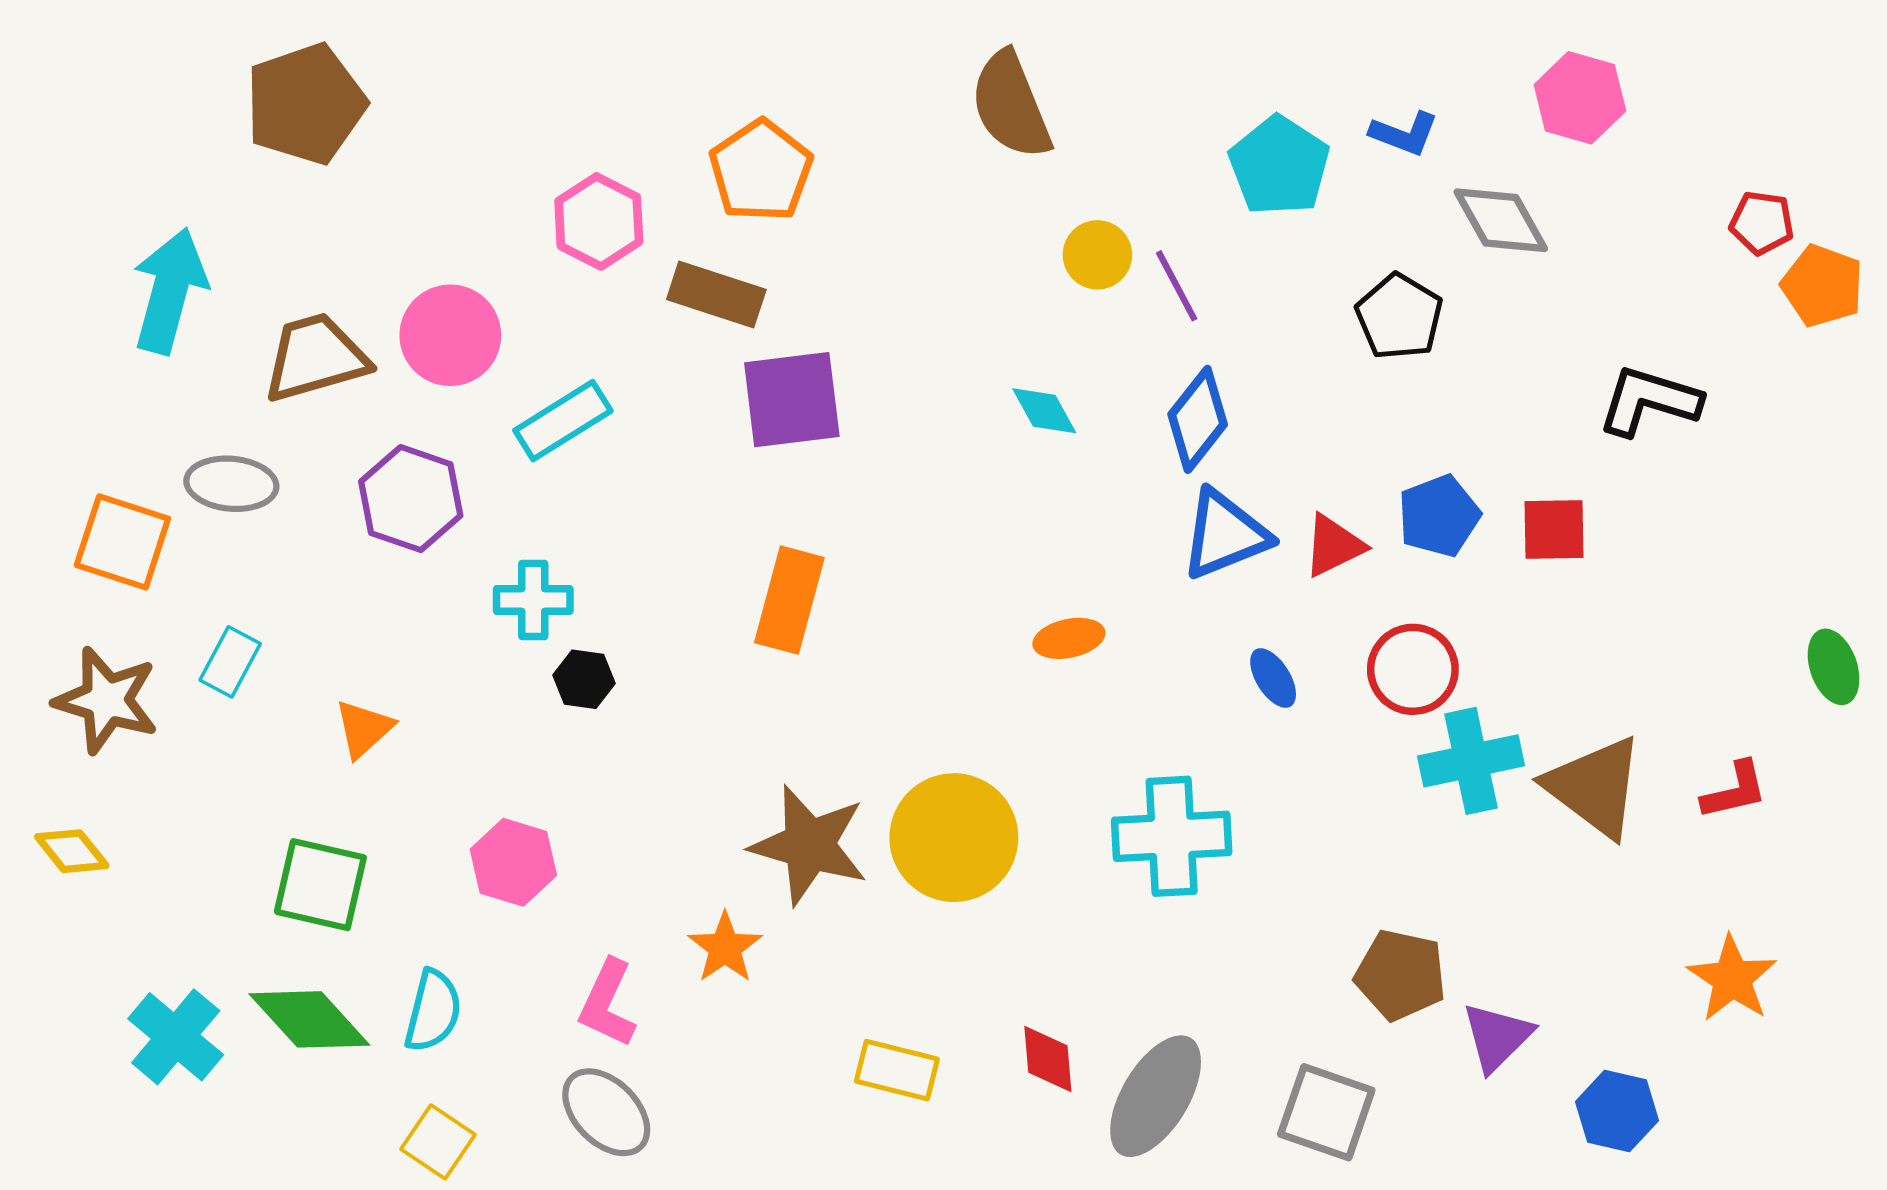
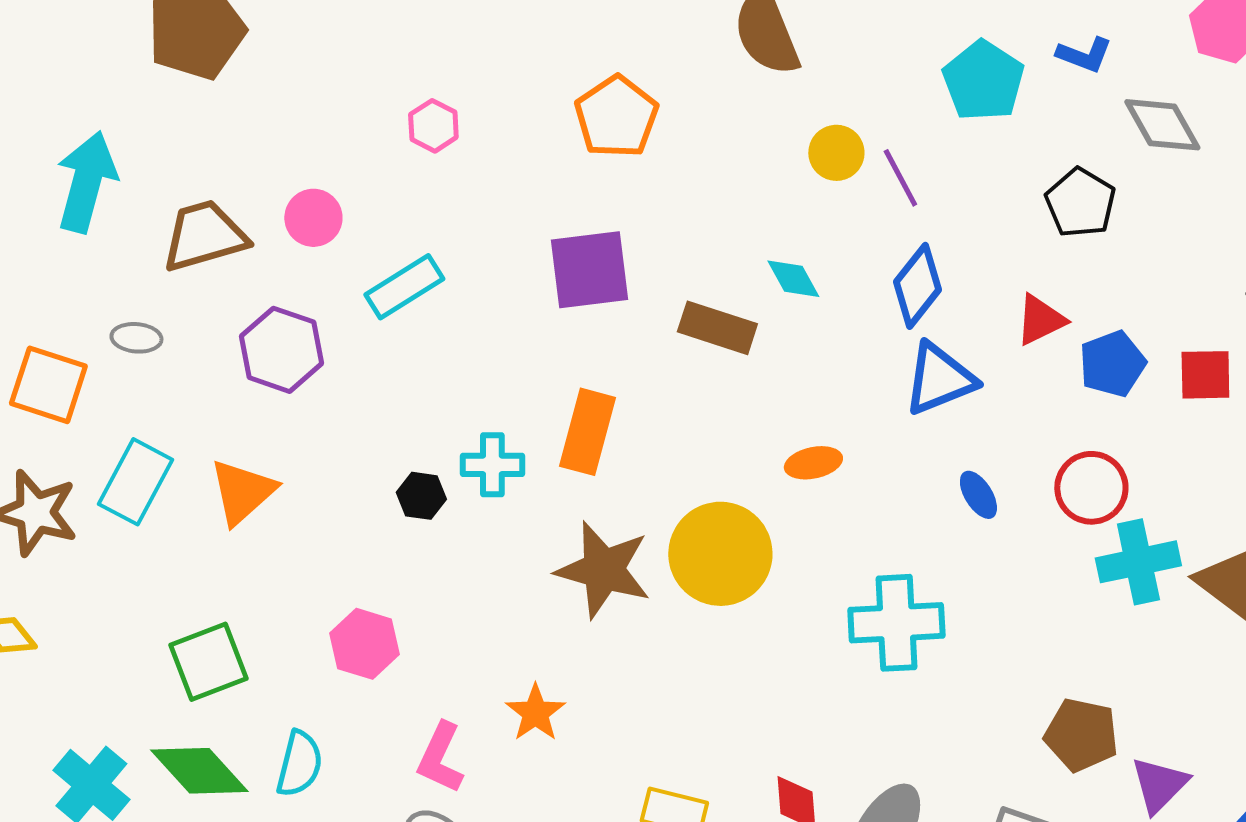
orange pentagon: (761, 171) -> (616, 117), moved
pink hexagon: (599, 221) -> (433, 126), size x0.7
brown rectangle: (716, 294) -> (717, 328), moved
pink circle: (450, 335) -> (313, 218), size x0.7
gray ellipse: (231, 484) -> (136, 338), size x0.7
red triangle: (1334, 546) -> (1040, 320), moved
cyan cross: (533, 600) -> (492, 465), moved
cyan rectangle: (230, 662) -> (135, 482), size x1.5
orange triangle: (364, 729) -> (242, 492), moved, size x1.4
yellow circle: (954, 838) -> (720, 554), moved
brown star: (809, 845) -> (603, 570), moved
green square: (320, 885) -> (208, 662), turned -34

